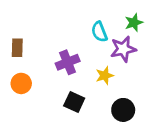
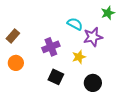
green star: (134, 23) -> (108, 13), moved
cyan semicircle: (99, 32) -> (75, 24), turned 140
brown rectangle: (17, 48) -> (13, 36), turned 40

